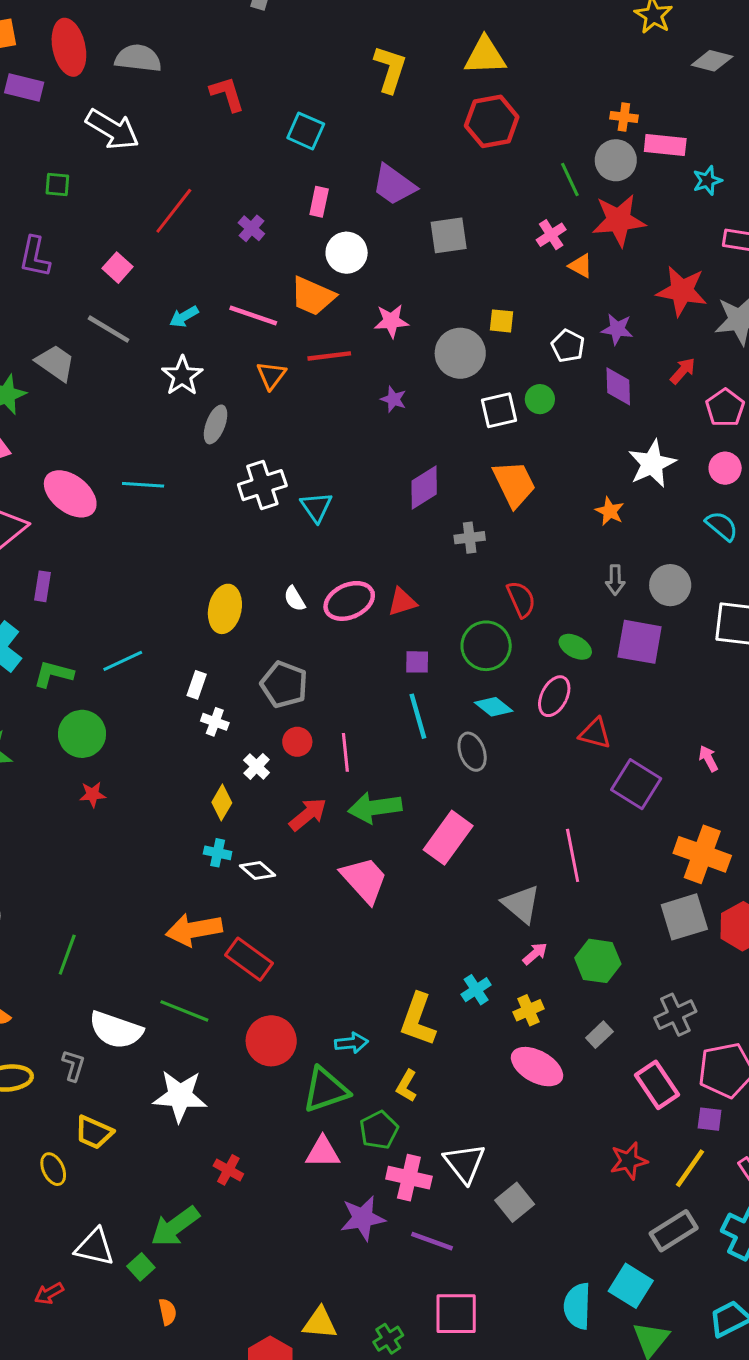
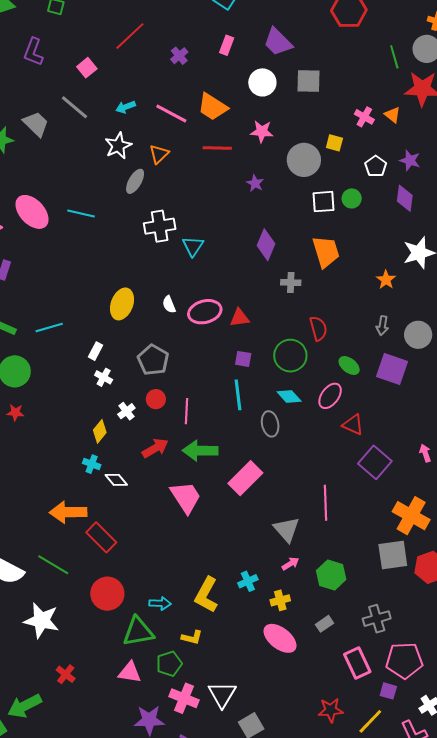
pink cross: (551, 235) -> (364, 117), moved, turned -36
white circle: (347, 253) -> (262, 82), moved
orange triangle: (271, 375) -> (159, 154), moved
purple diamond: (424, 488) -> (266, 245), turned -44
yellow L-shape: (407, 1086) -> (192, 637), turned -115

